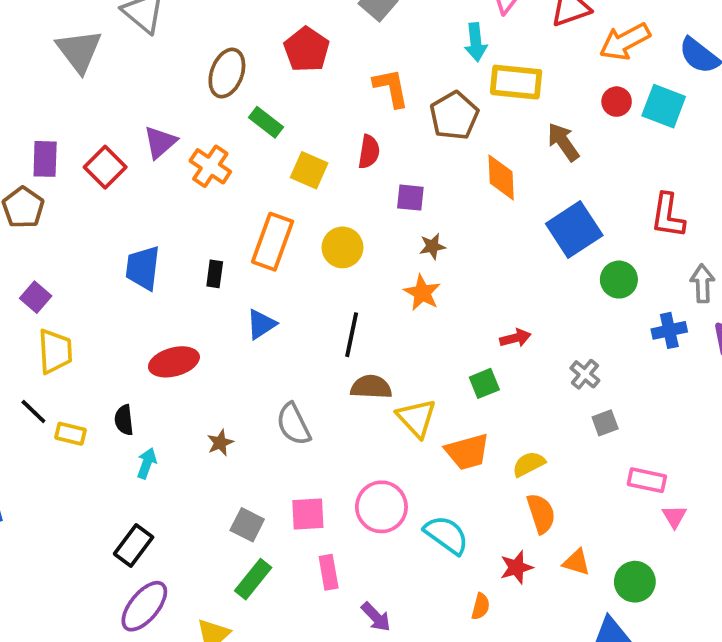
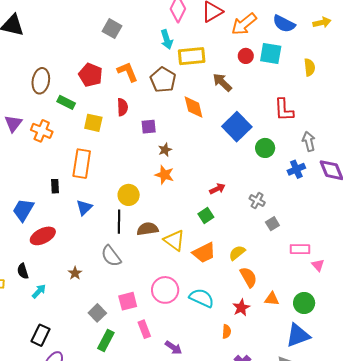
red pentagon: (307, 50) -> (91, 75), moved
yellow circle: (342, 247) -> (129, 195), moved
blue trapezoid: (143, 268) -> (23, 210), moved, turned 35
black line: (352, 335) -> (119, 222), moved
cyan arrow: (147, 463) -> (39, 291), turned 35
gray square: (247, 525) -> (97, 313), turned 30

